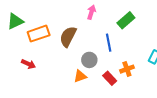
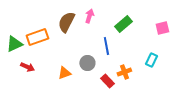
green triangle: (15, 21) -> (14, 44), moved
brown semicircle: (68, 37) -> (66, 22), moved
orange triangle: (80, 76) -> (64, 73), moved

